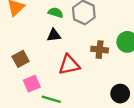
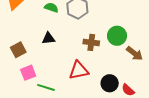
black triangle: (54, 35) -> (48, 38), moved
red triangle: (69, 65) -> (79, 70), moved

